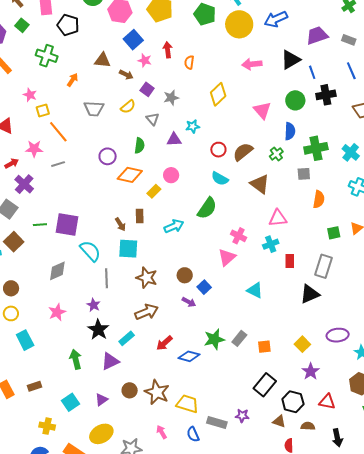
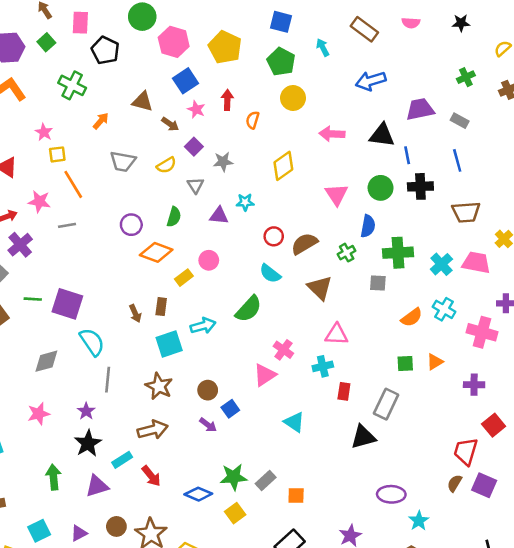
yellow circle: (239, 24) -> (293, 98), moved, size x0.7
black triangle: (291, 60) -> (382, 135), turned 30
orange semicircle: (319, 199) -> (412, 317), moved, turned 36
cyan square: (128, 249) -> (169, 344), moved, turned -30
red arrow: (164, 343) -> (151, 476), moved, turned -96
yellow square: (302, 344) -> (235, 513), moved

